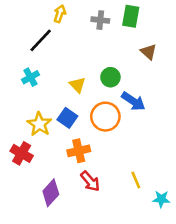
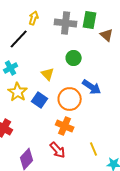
gray cross: (100, 20) -> (66, 23), size x1.5
brown triangle: (149, 52) -> (107, 35), moved
green circle: (110, 77) -> (74, 58), moved
yellow star: (39, 124) -> (18, 92), moved
orange cross: (79, 151) -> (65, 126), moved, turned 36

